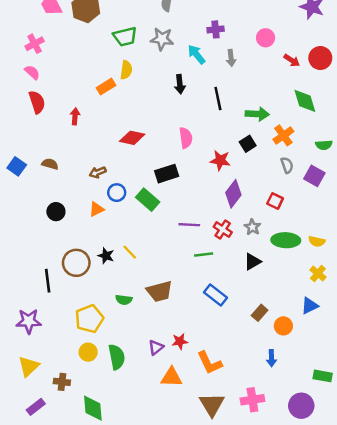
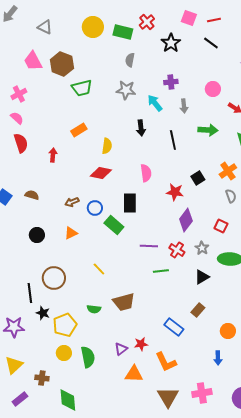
green trapezoid: (125, 37) -> (82, 88), moved
yellow semicircle: (126, 70) -> (107, 146), moved
green arrow: (257, 114) -> (208, 130), moved
black rectangle: (167, 174) -> (130, 203), turned -72
blue circle: (117, 193) -> (95, 208), moved
black star: (106, 256) -> (43, 313), moved
blue rectangle: (216, 295) -> (174, 327), moved
brown rectangle: (260, 313) -> (198, 310), moved

